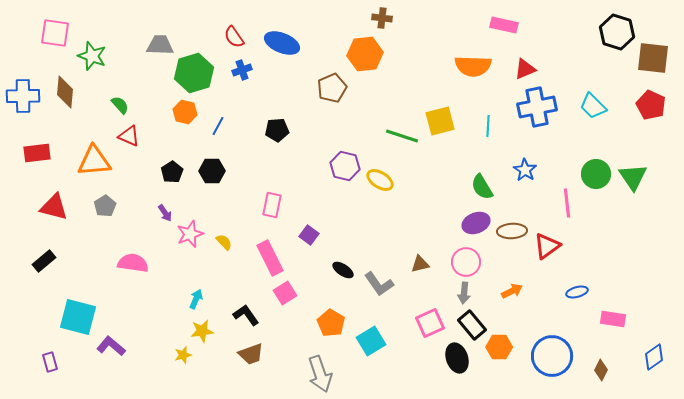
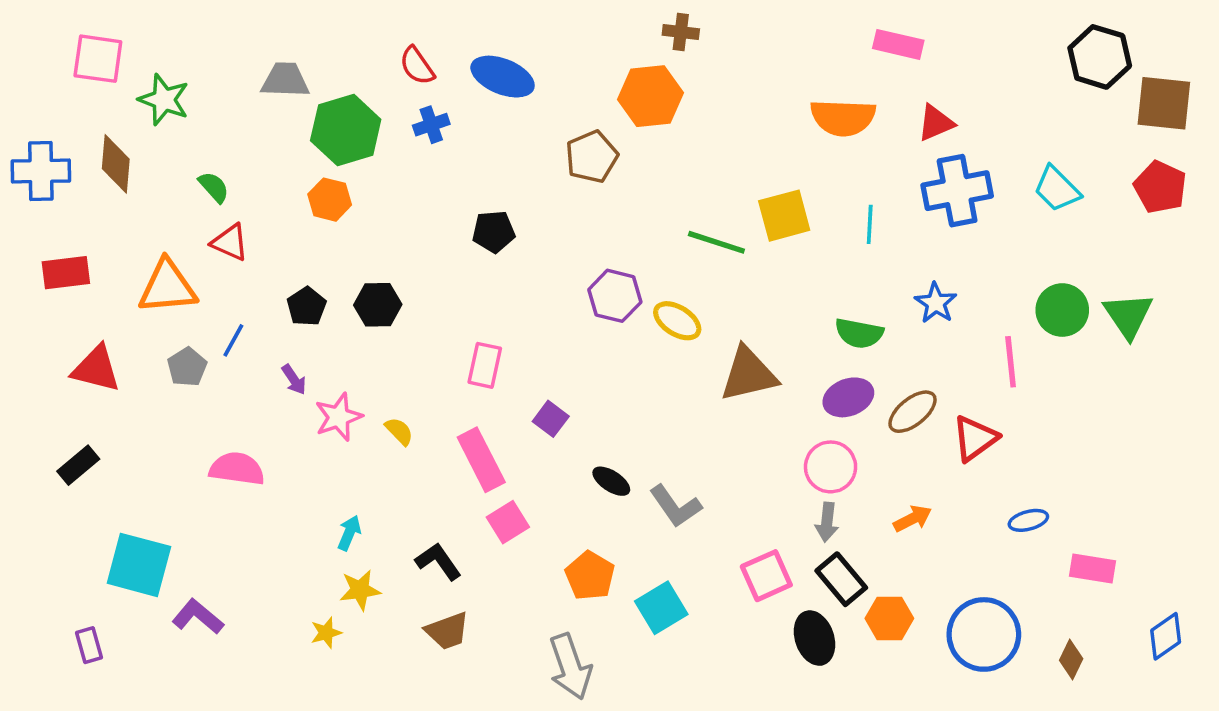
blue line: (218, 126) -> (233, 340), moved
green semicircle: (482, 187) -> (859, 333), turned -48
brown ellipse: (512, 231) -> (913, 412), turned -36
brown triangle: (420, 264) -> (749, 374), moved, size x1.8

